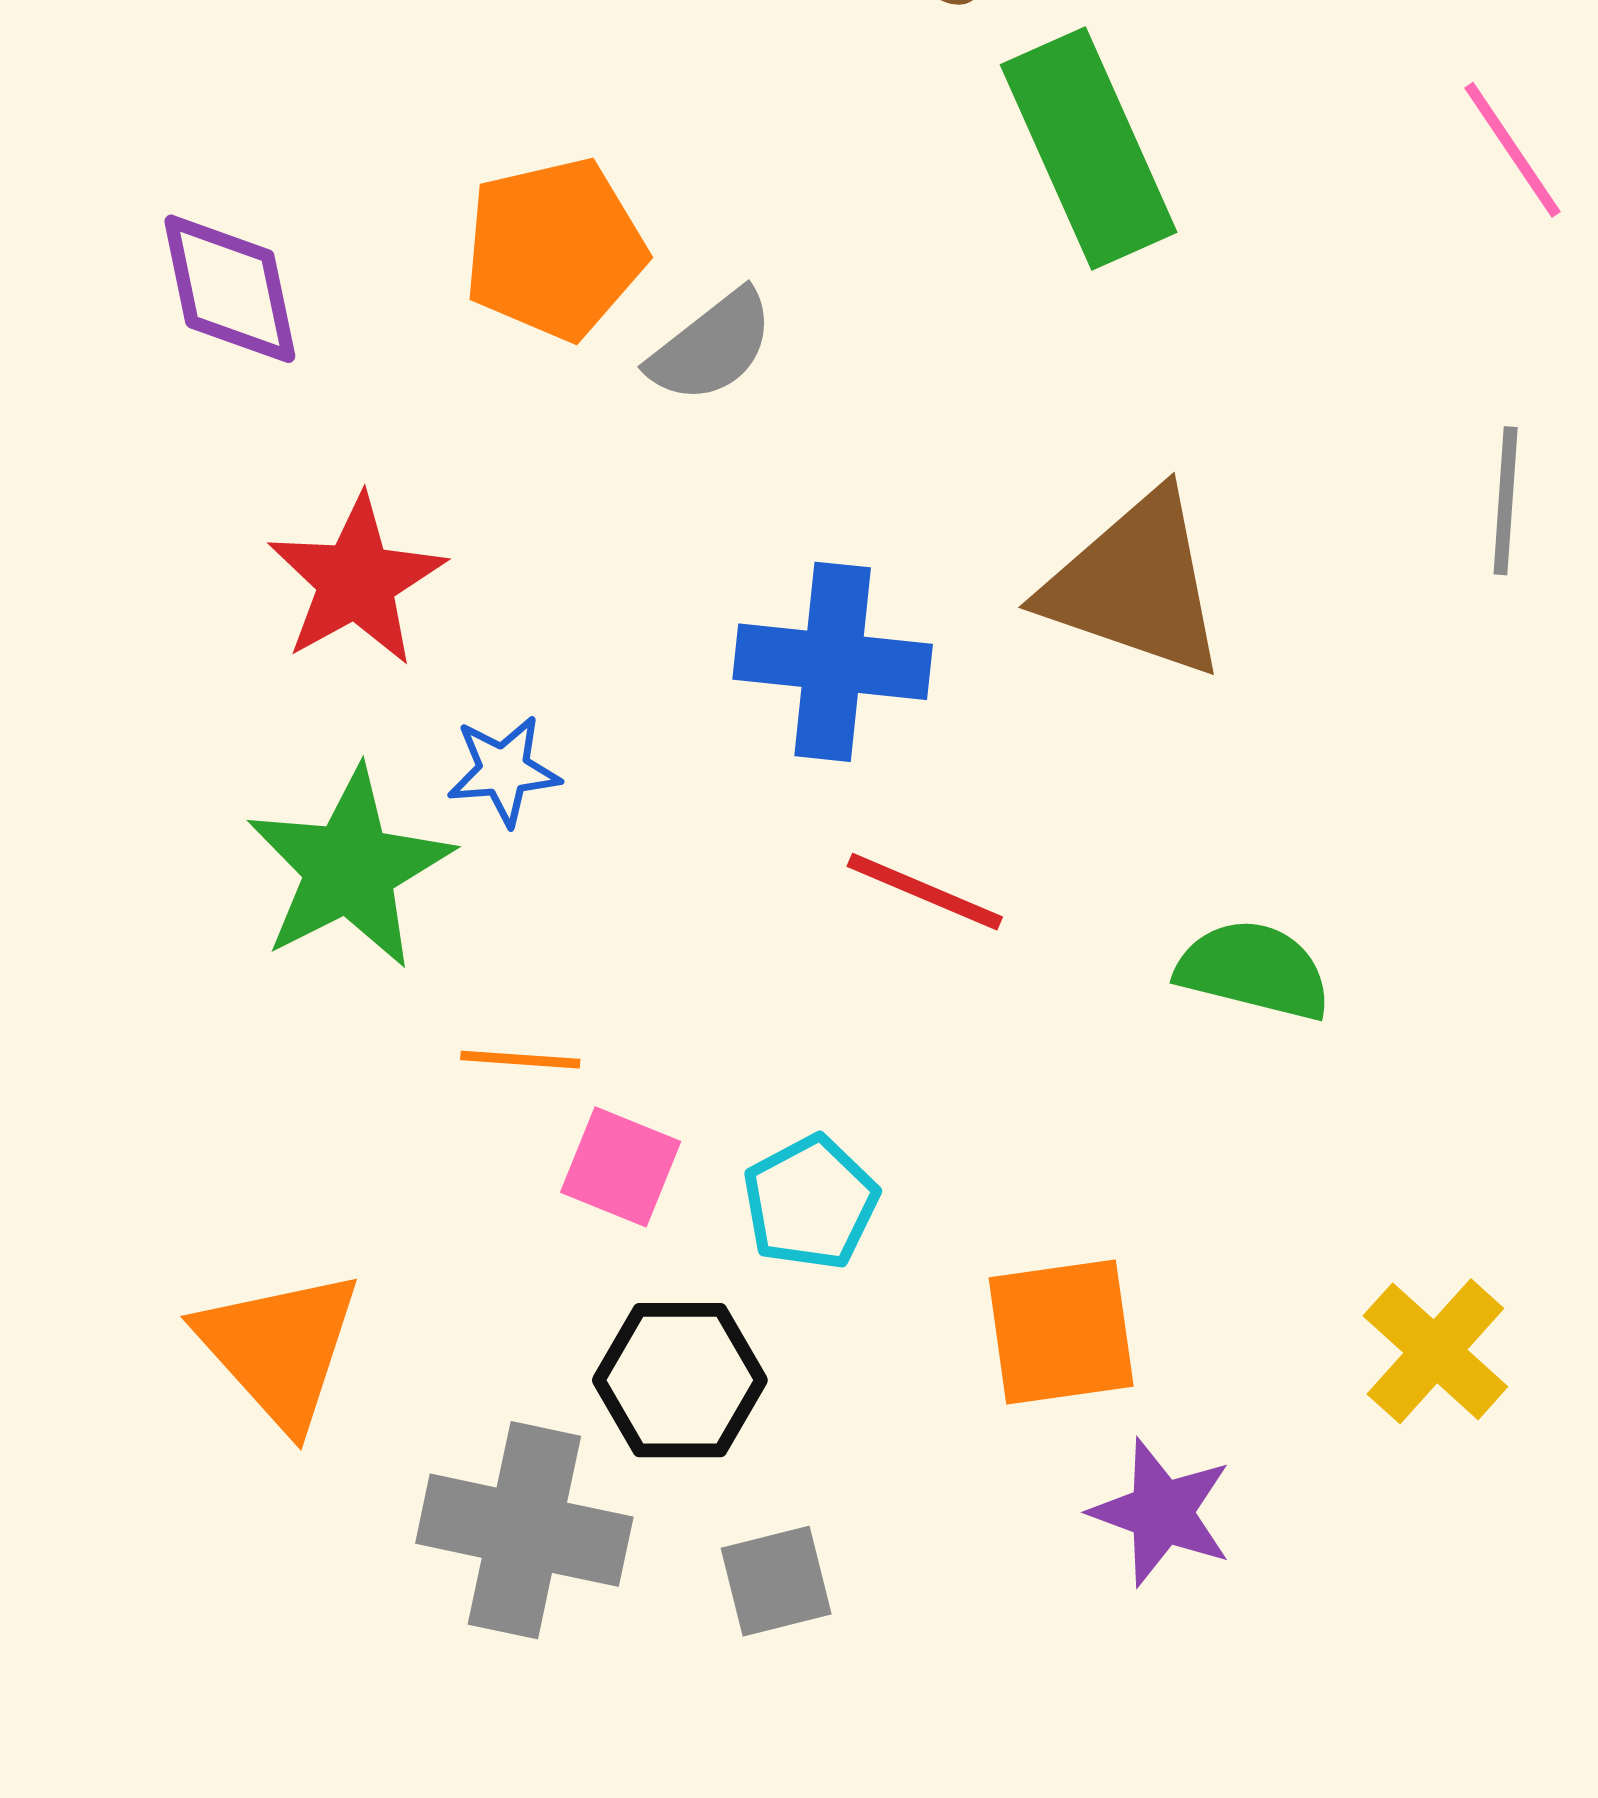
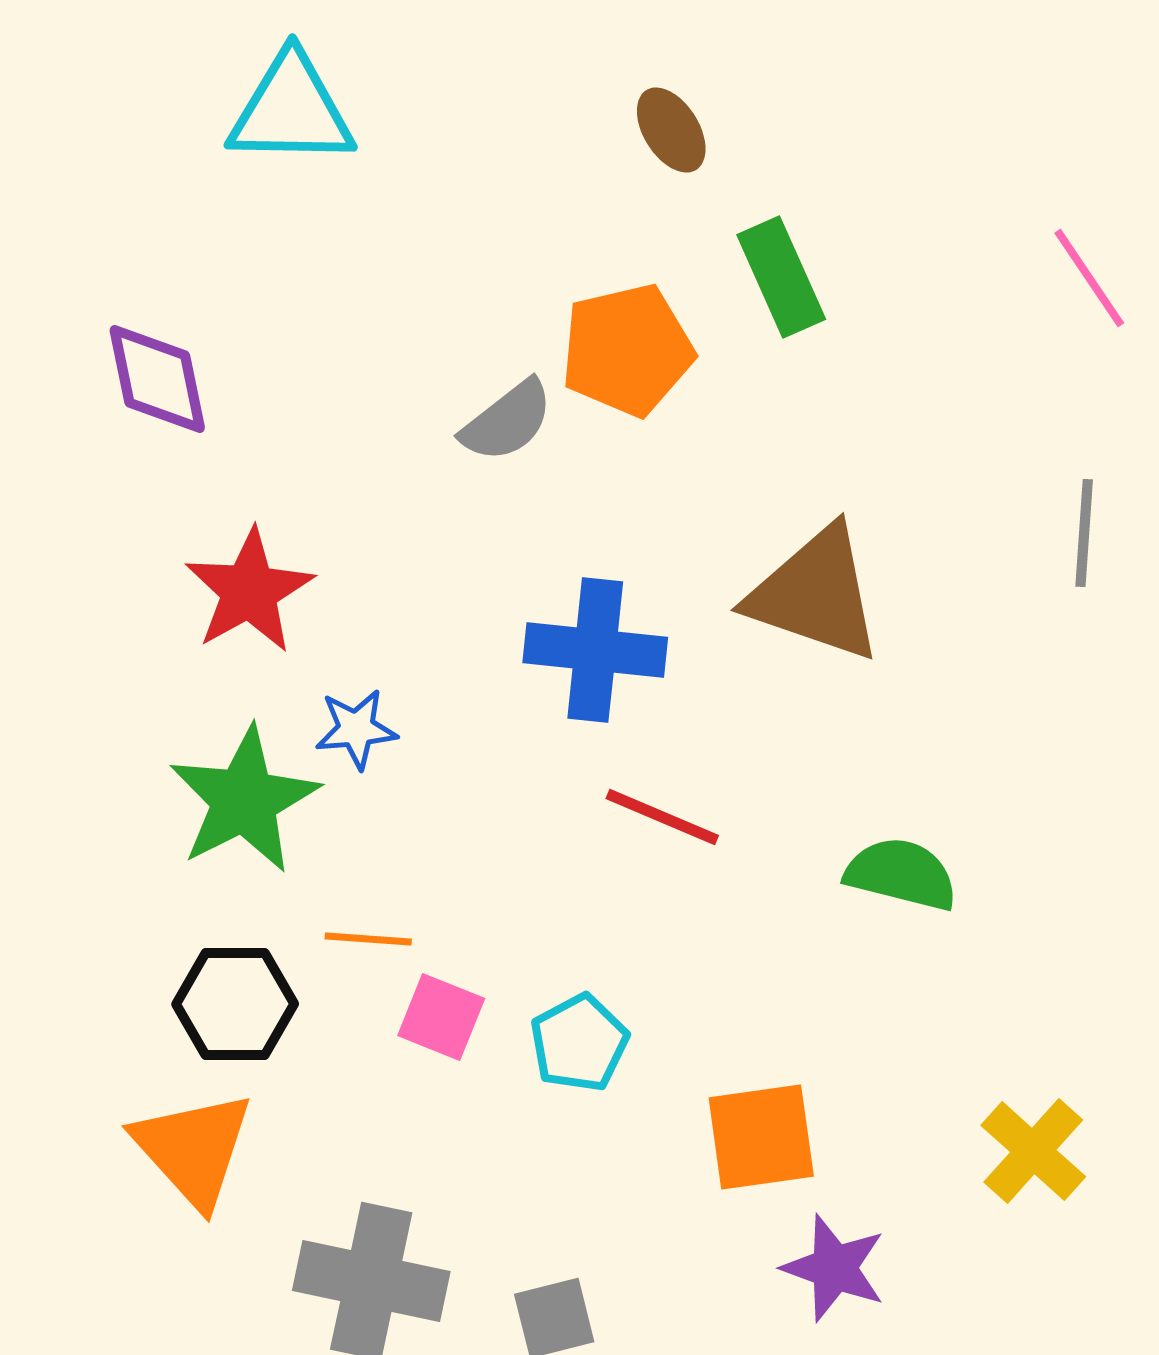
green rectangle: (1089, 148) -> (781, 277), size x0.7
orange pentagon: (555, 249) -> (627, 350), moved
black hexagon: (680, 1380) -> (235, 1004), moved

